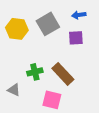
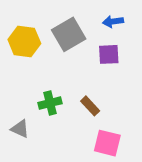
brown rectangle: (63, 74) -> (90, 106), size x0.6
pink square: (52, 100) -> (107, 143), moved

